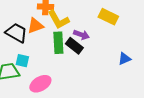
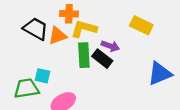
yellow L-shape: (58, 20) -> (84, 29), turned 135
black trapezoid: (16, 33) -> (36, 29), moved
blue triangle: (124, 59) -> (160, 74), size x1.6

